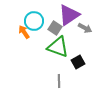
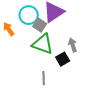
cyan circle: (34, 21) -> (29, 15), moved
gray arrow: (85, 28) -> (73, 45), moved, turned -136

